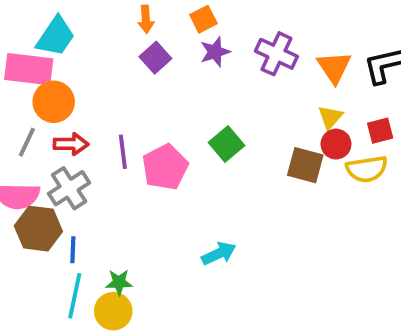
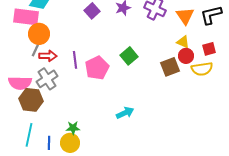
yellow triangle: (330, 117) -> (183, 42), turned -48
gray line: (27, 142) -> (36, 49), moved
brown square: (305, 165) -> (170, 67), turned -36
blue line: (73, 250) -> (49, 143), moved
cyan line: (75, 296) -> (29, 135), moved

